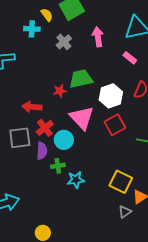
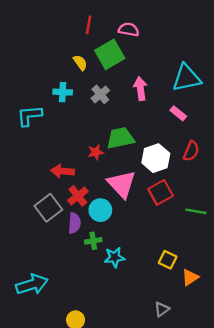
cyan cross: (32, 29) -> (63, 92), moved
gray square: (20, 138) -> (48, 208), turned -30
yellow square: (121, 182) -> (168, 260), size x0.7
gray triangle: (125, 212) -> (162, 309), moved

